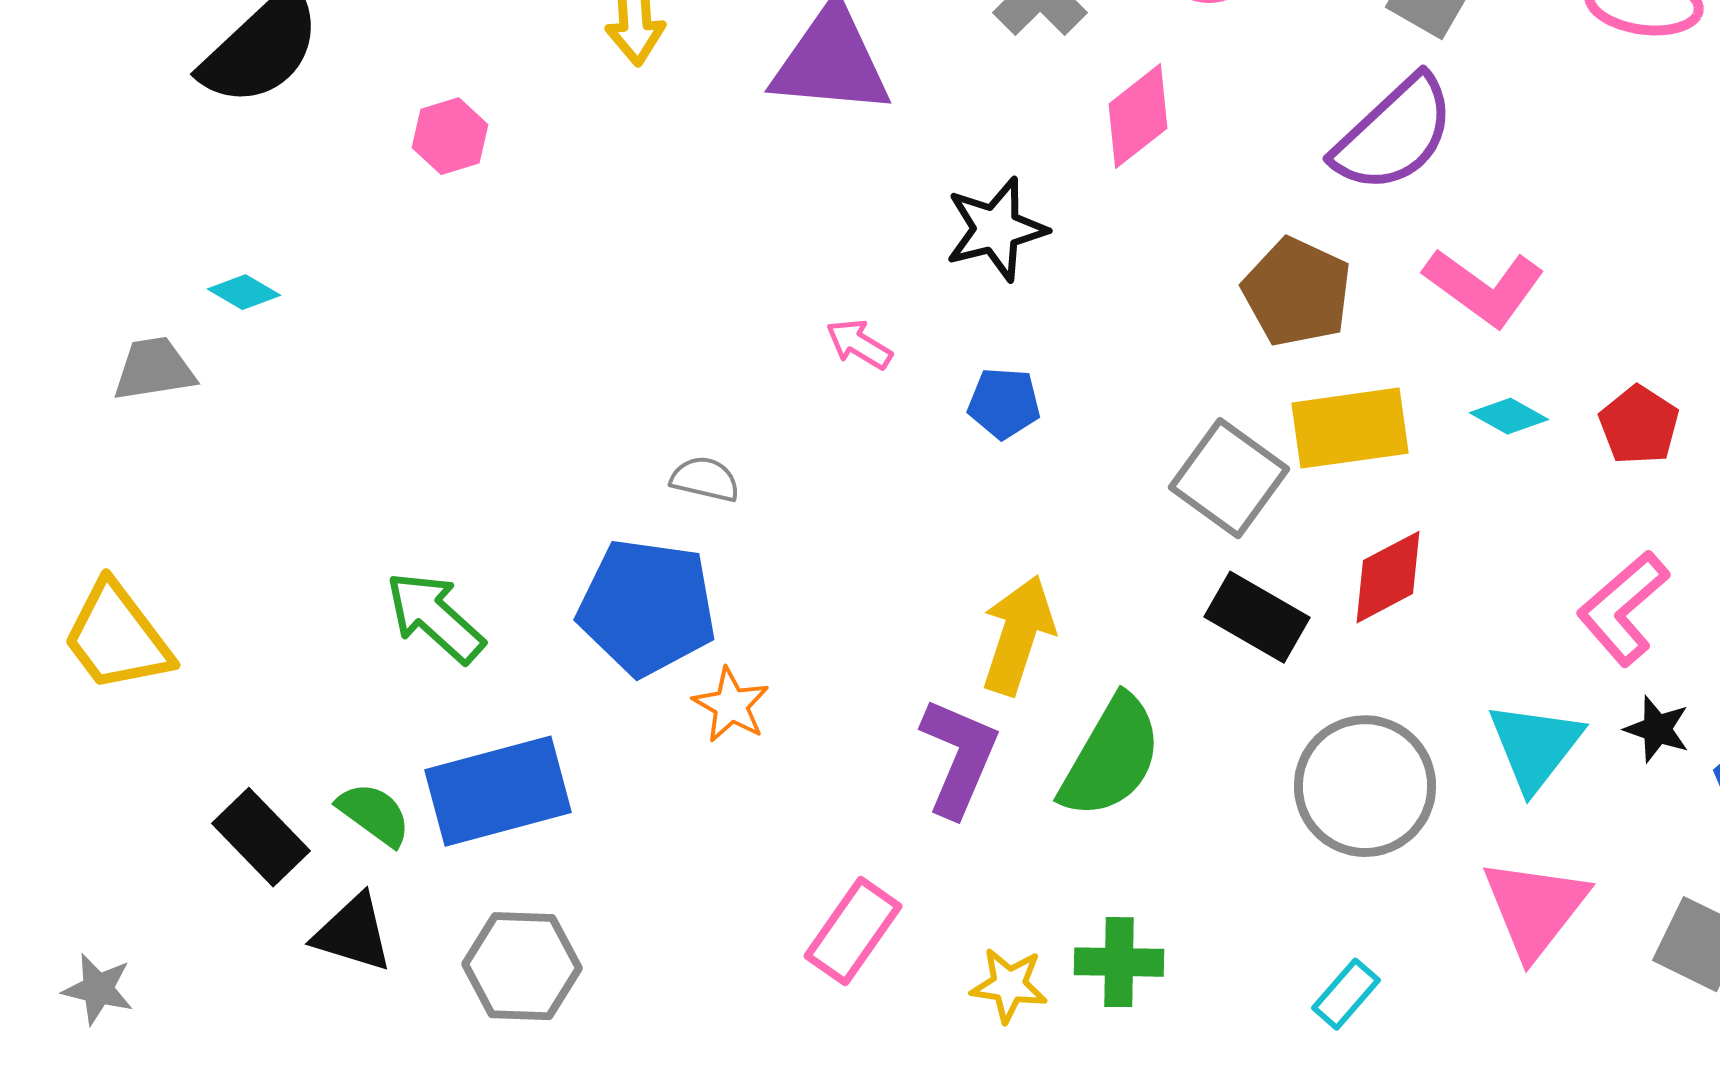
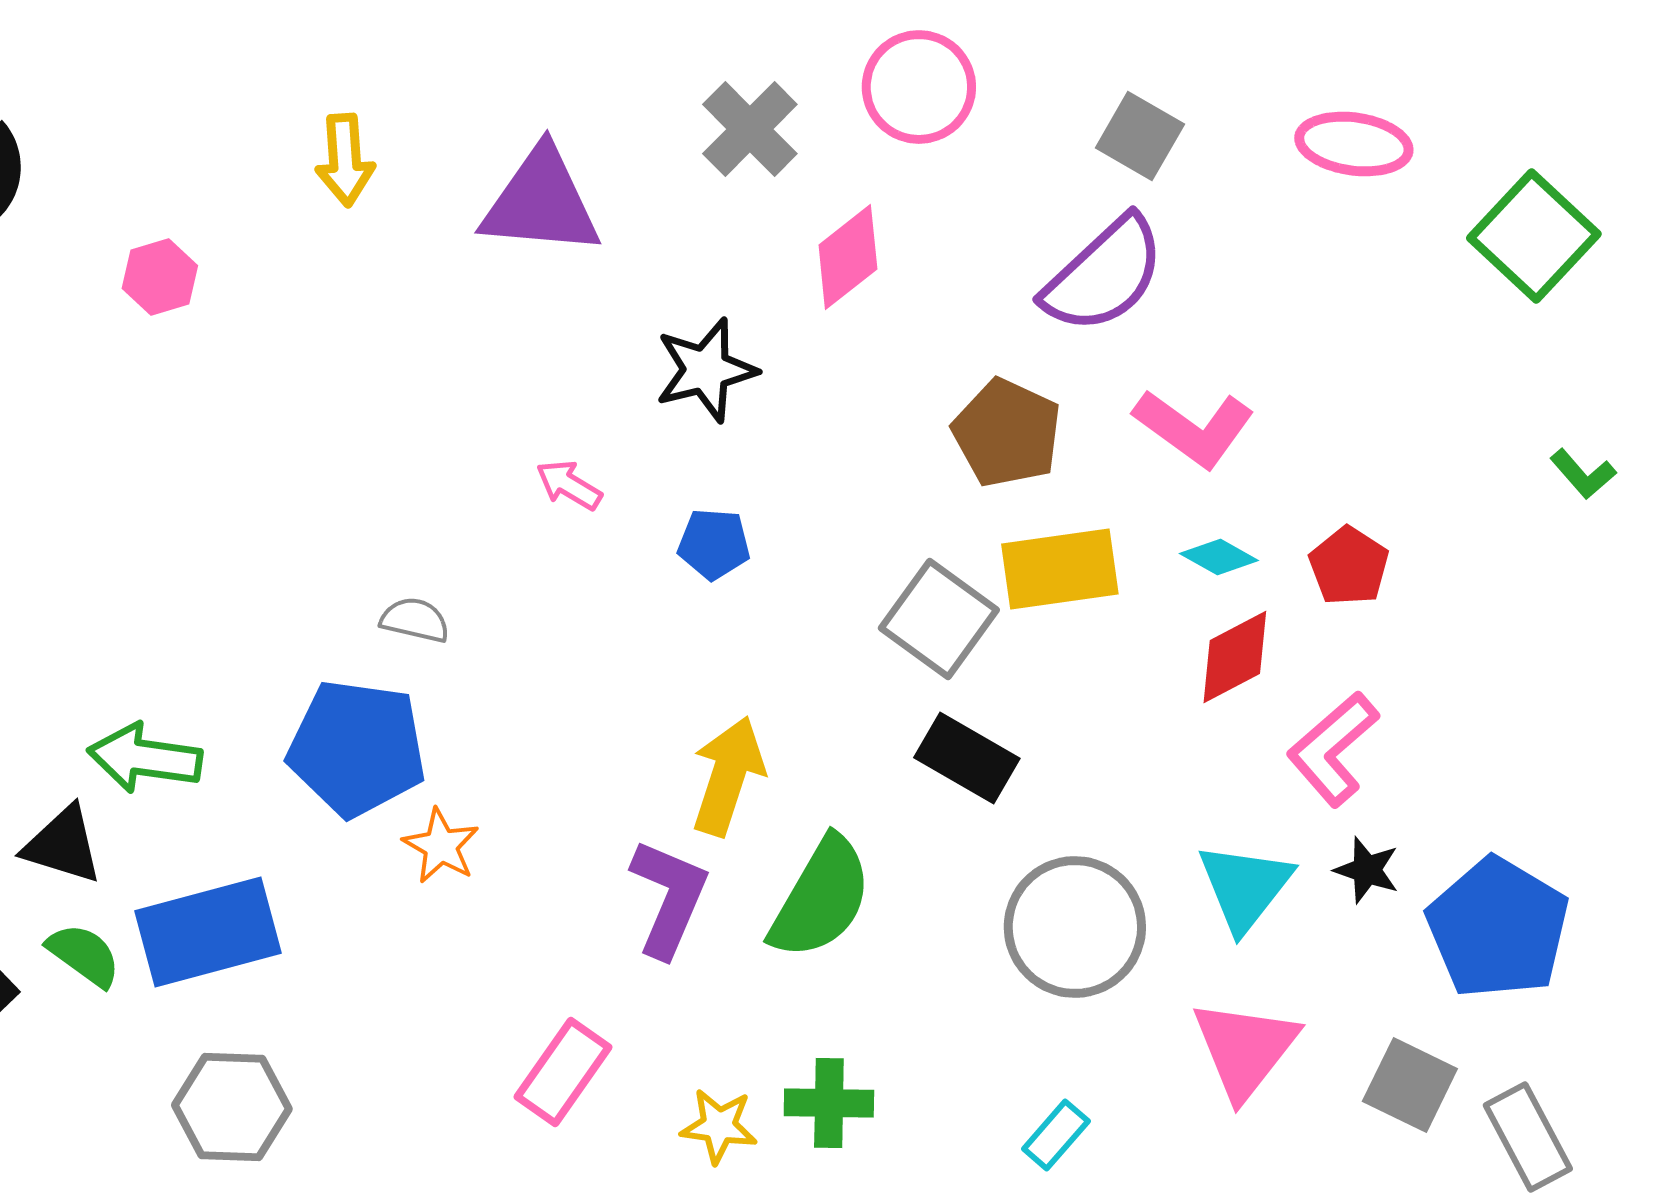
red diamond: (1388, 577) -> (1235, 657), moved
green arrow: (435, 617) -> (145, 758), turned -34
black triangle: (353, 933) -> (63, 845), moved

